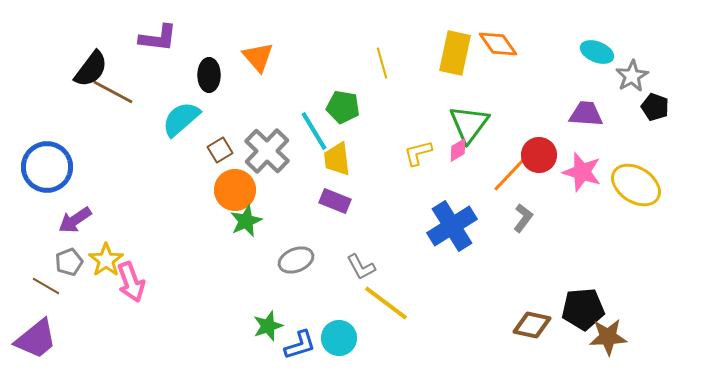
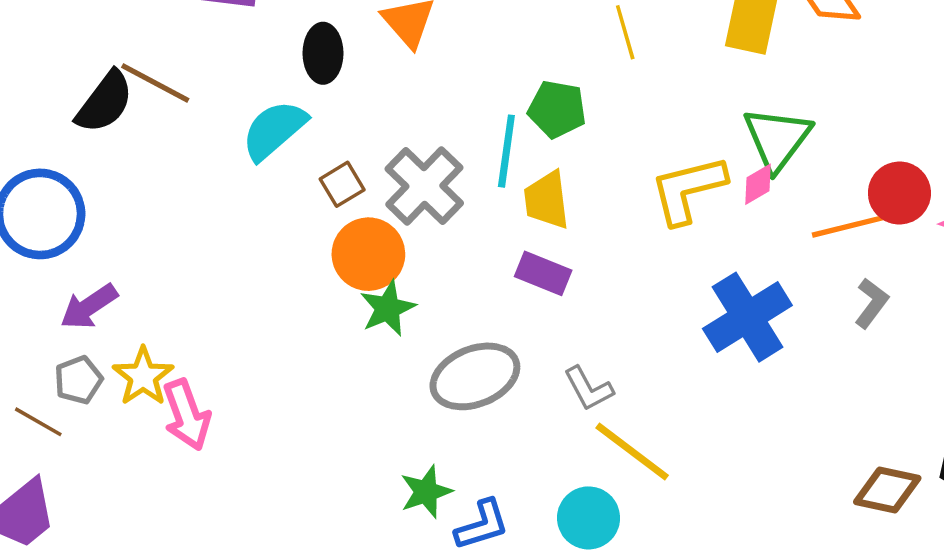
black semicircle: (91, 69) -> (105, 102), moved
cyan line: (314, 131) -> (506, 151), turned 39
yellow L-shape: (418, 153) -> (688, 190), size x1.6
orange line: (510, 174) -> (849, 226), turned 33
gray ellipse: (296, 260) -> (475, 376), size x1.4
cyan circle: (339, 338) -> (589, 518), moved

